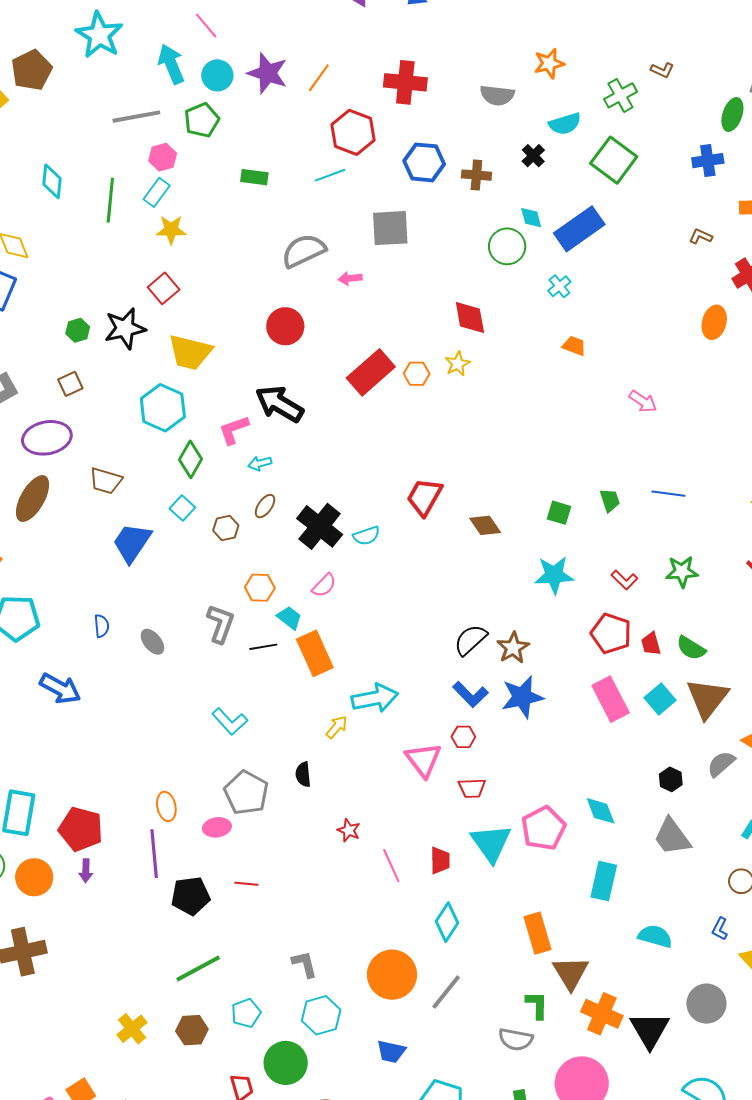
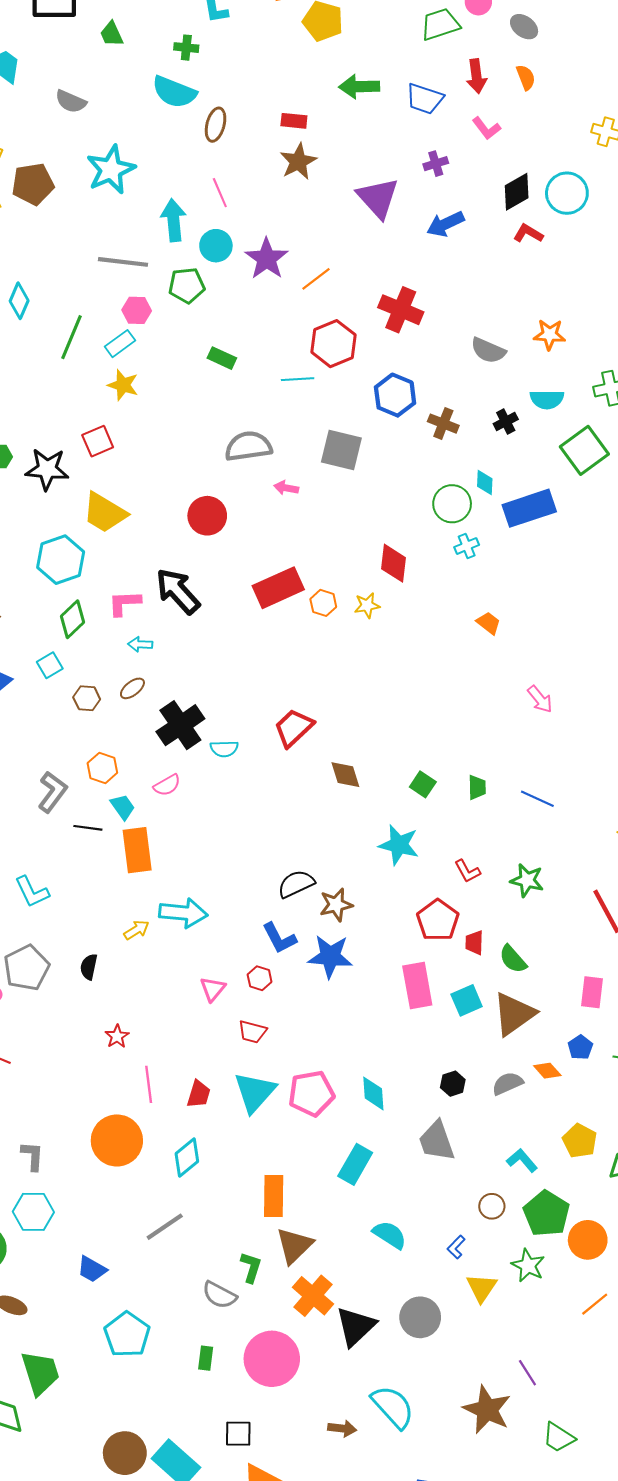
cyan cross: (559, 286) -> (467, 546), moved
pink triangle: (423, 760) -> (213, 989), size x0.7
orange circle: (392, 975) -> (117, 1140), moved

